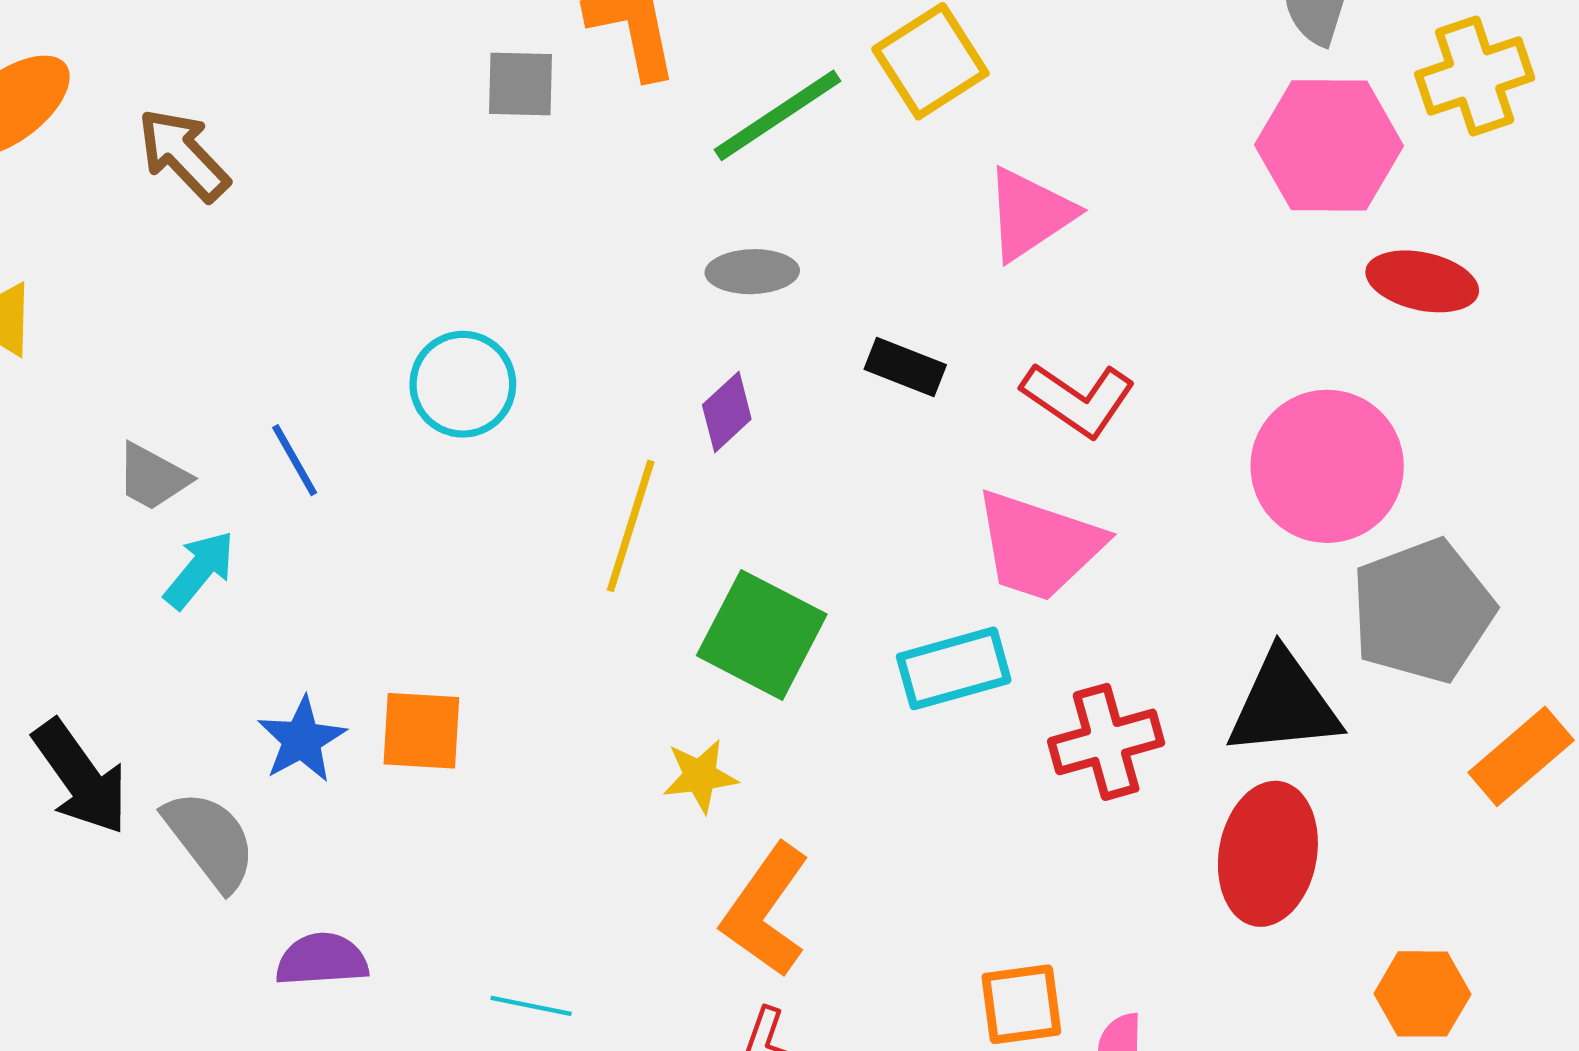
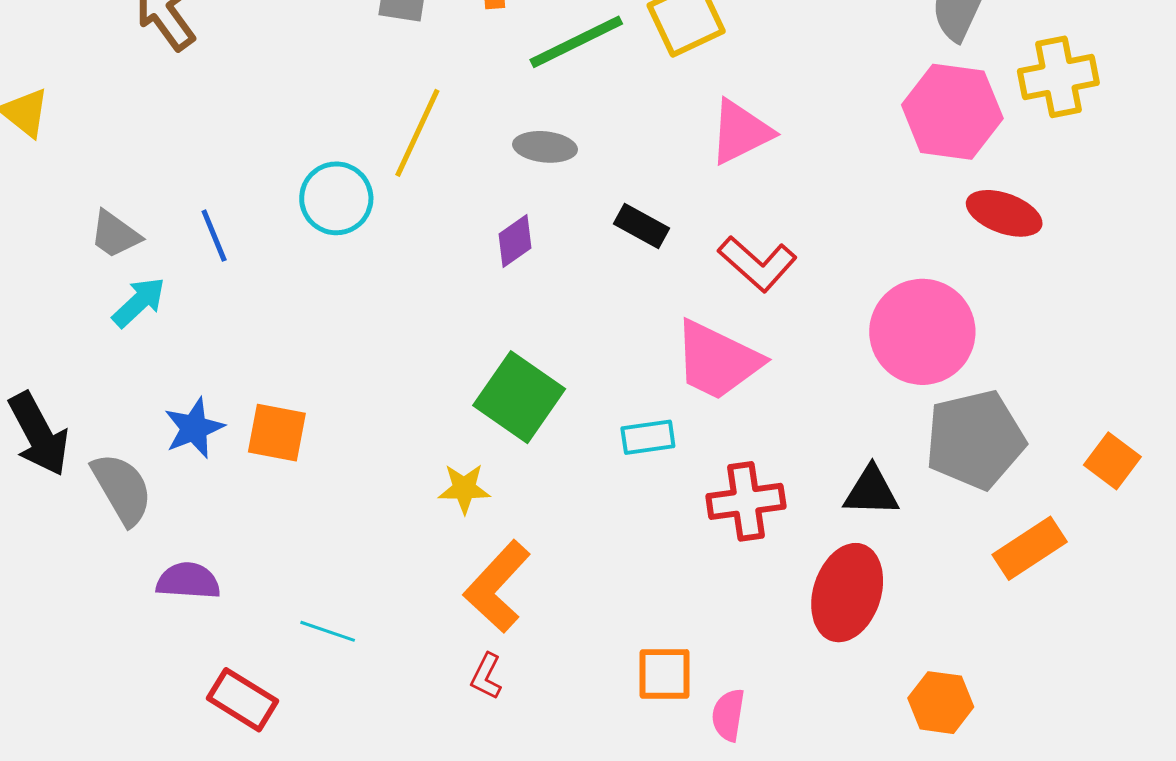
yellow line: (631, 526) -> (417, 133), moved
cyan rectangle: (954, 668) -> (648, 437), size x0.7
black triangle: (1284, 704) -> (871, 491), size x0.7

